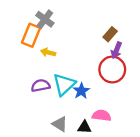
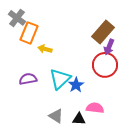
gray cross: (45, 19) -> (17, 18), moved
brown rectangle: (110, 34) -> (103, 32), size x1.6
purple semicircle: (41, 86) -> (28, 79), moved

